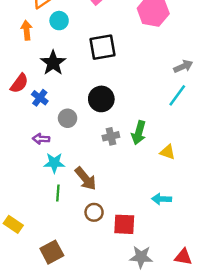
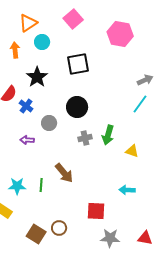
cyan star: (54, 163) -> (17, 186), moved
brown circle: (94, 212) -> (59, 228), moved
brown square: (52, 252) -> (36, 234), turned -30

